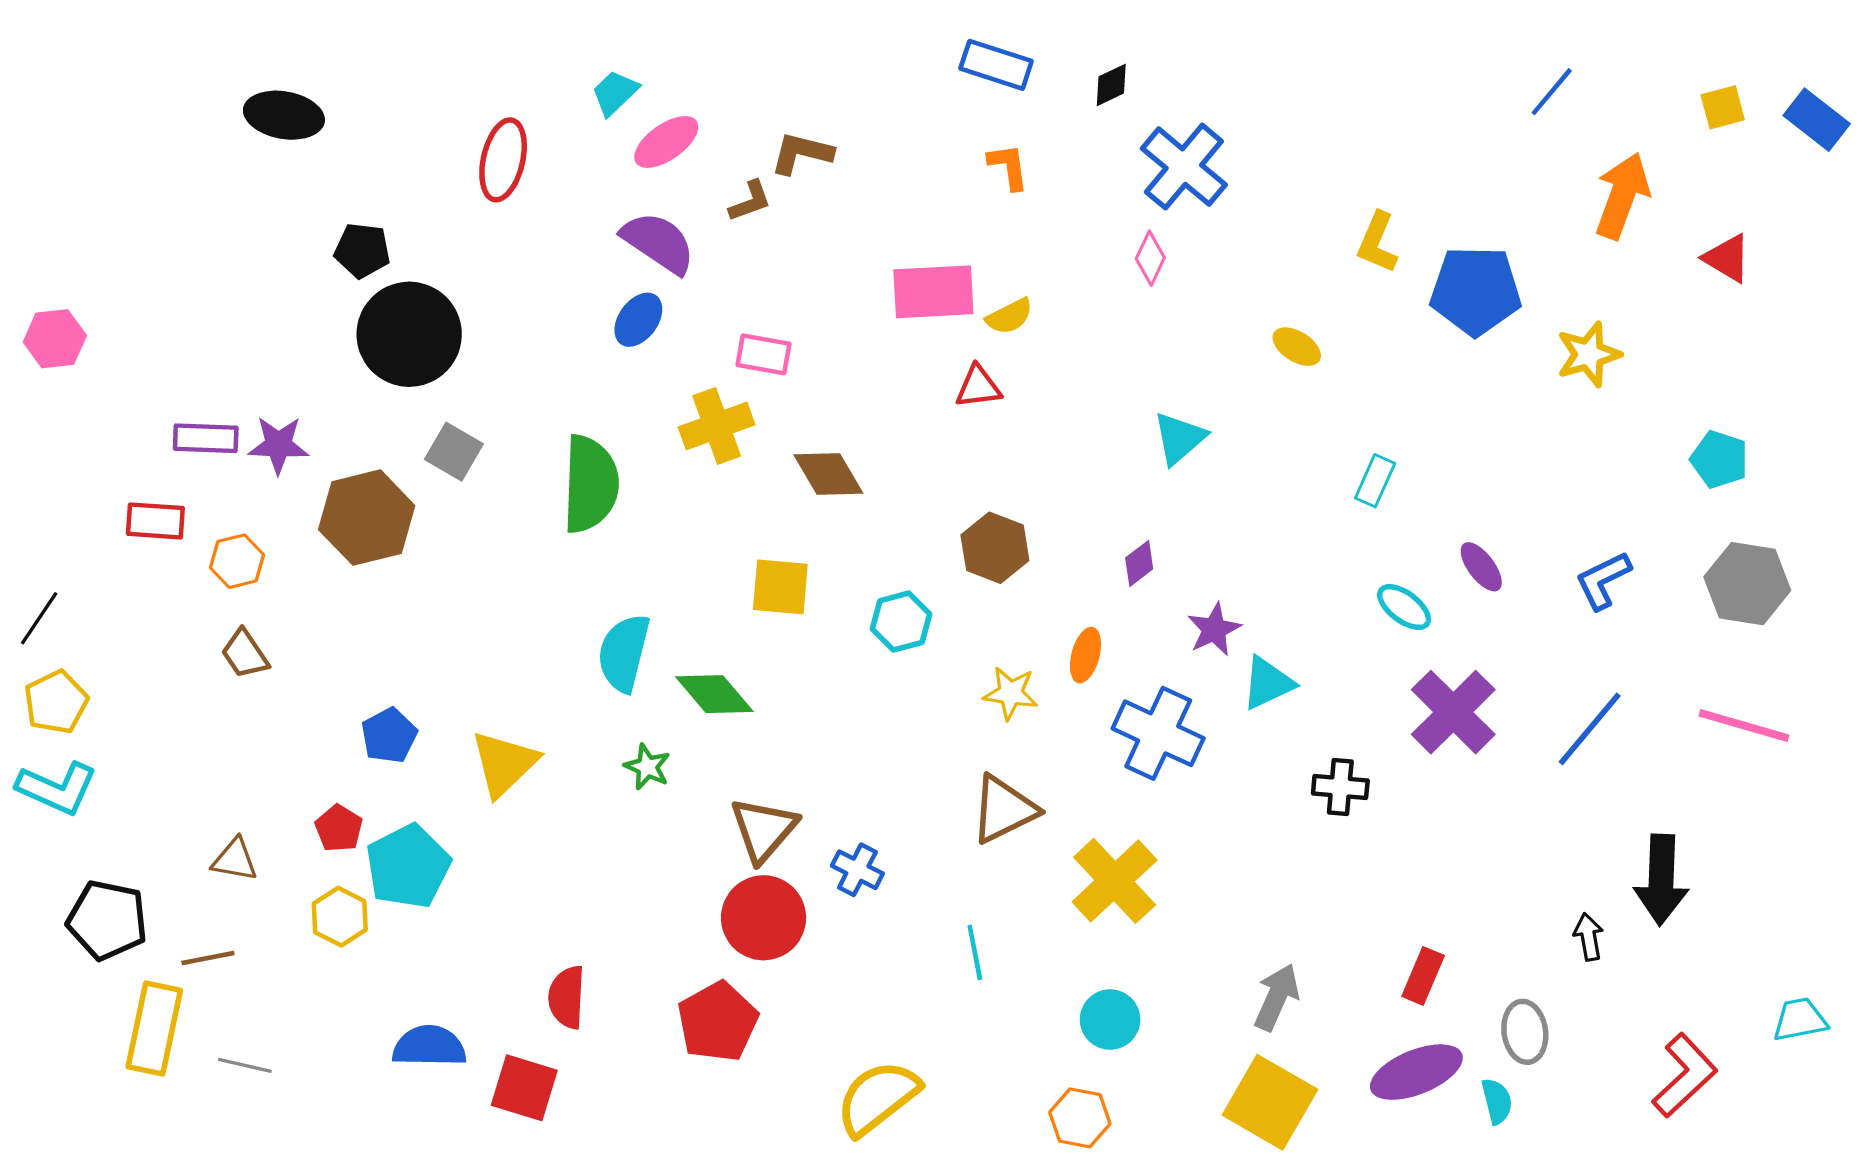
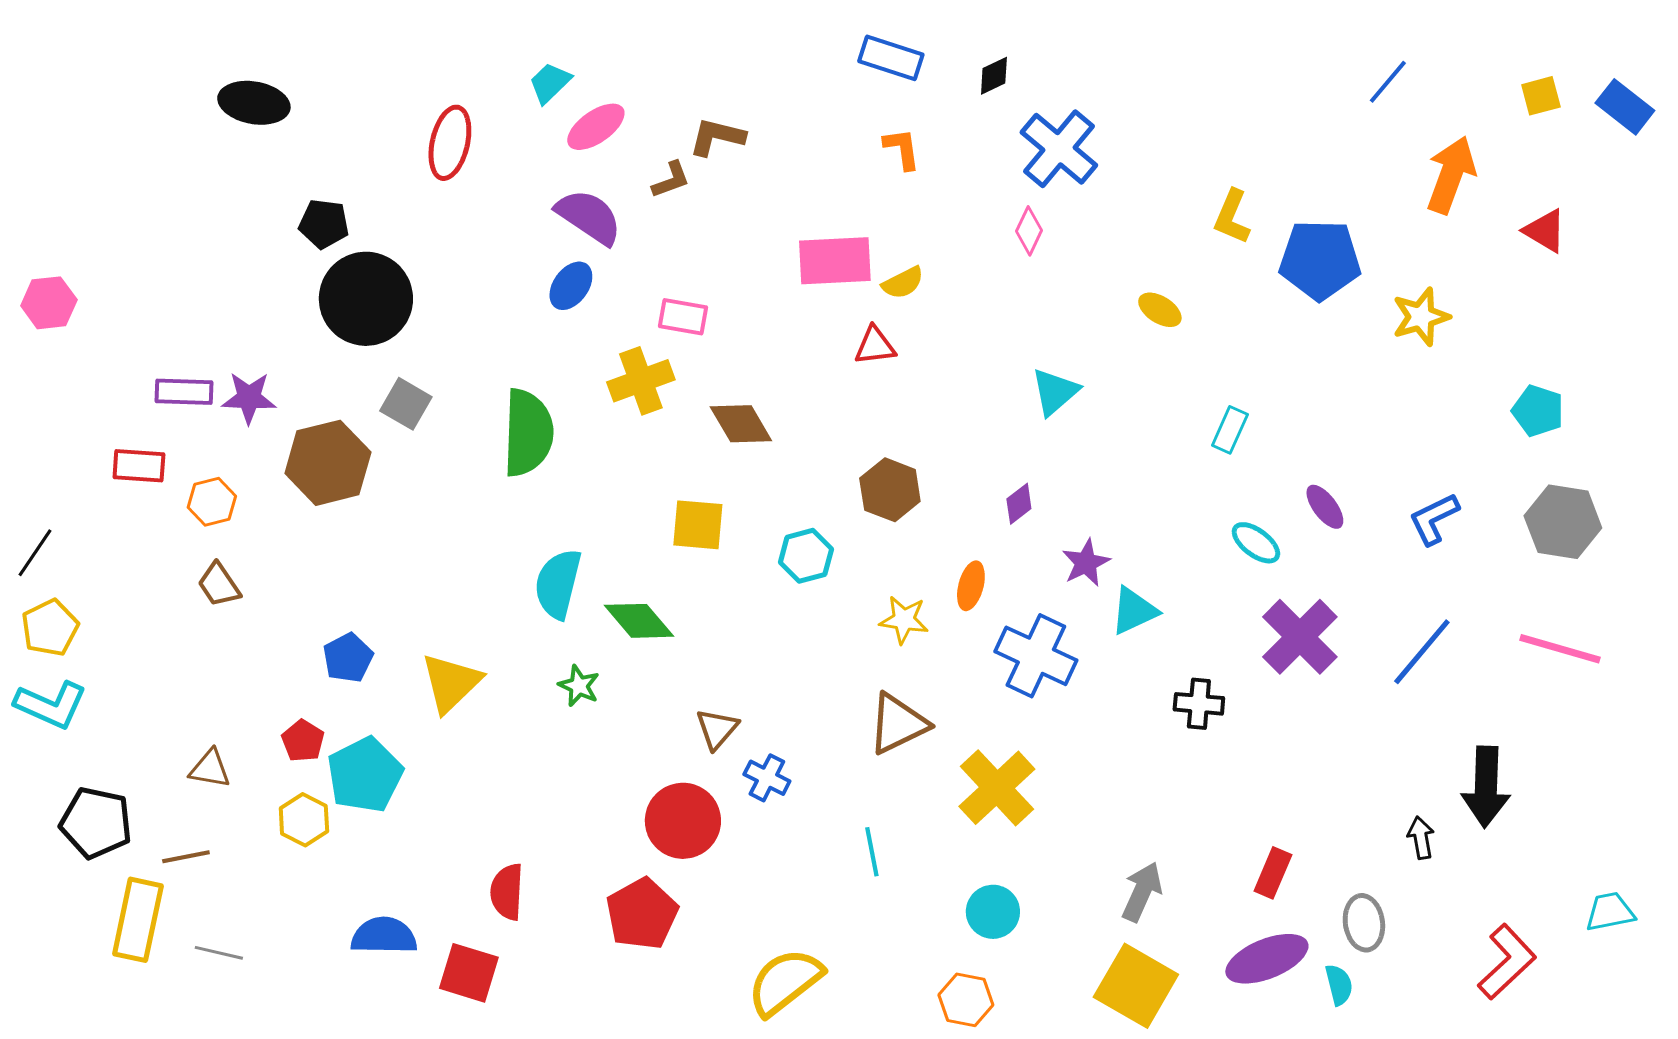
brown triangle: (764, 829) -> (717, 729), moved, size x0.7

